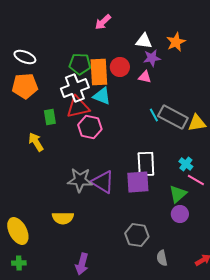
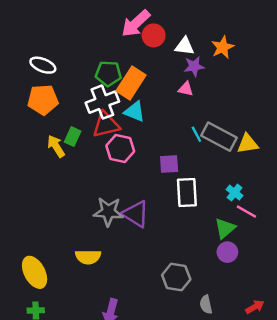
pink arrow: (103, 22) -> (136, 24), size x1.5
red circle: (120, 67) -> (154, 35), moved
orange rectangle: (99, 72) -> (131, 83), turned 36
green rectangle: (50, 117) -> (73, 137), turned 35
yellow arrow: (36, 142) -> (56, 146), moved
purple square: (138, 182) -> (169, 164), moved, size x0.7

